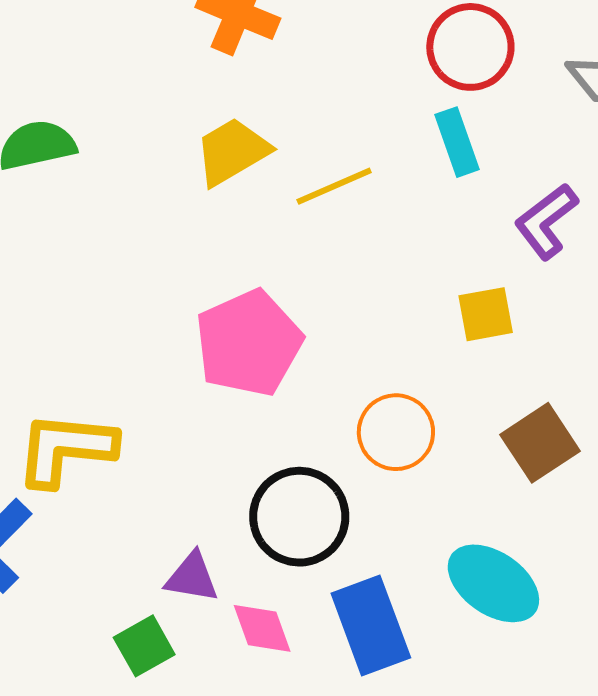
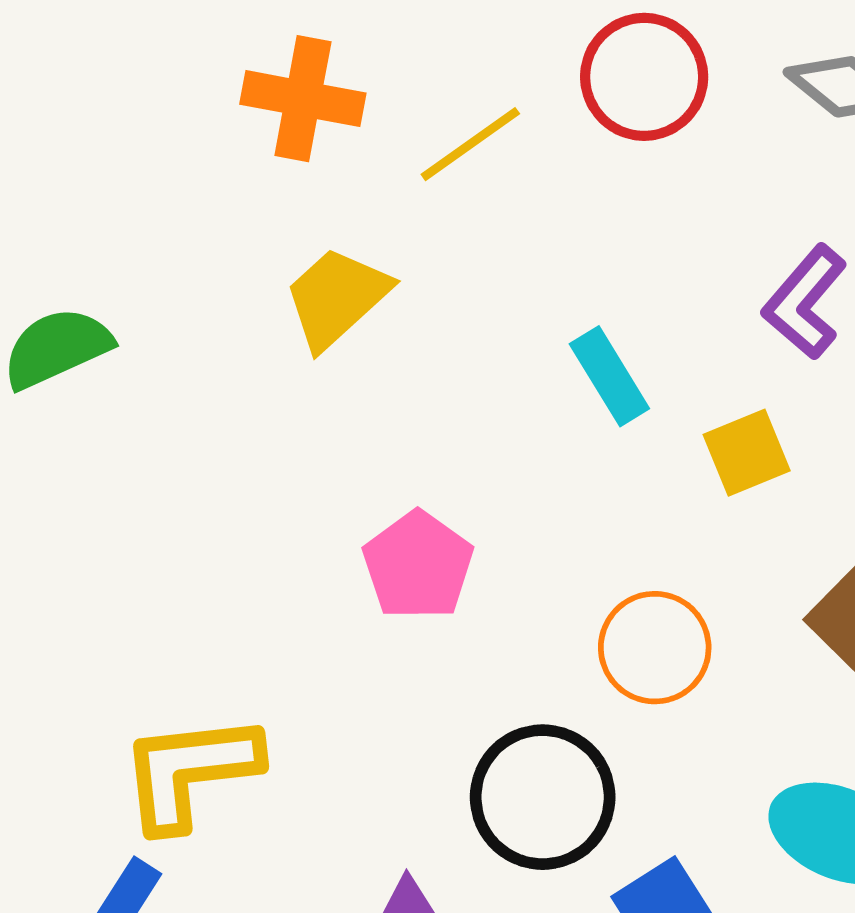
cyan rectangle: (457, 142) -> (609, 376), moved
yellow line: (334, 186) -> (470, 144), moved
pink pentagon: (249, 343) -> (418, 565), size x0.7

